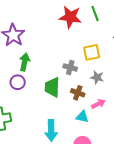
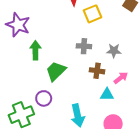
yellow square: (92, 52) -> (93, 14), moved
purple circle: (18, 82) -> (44, 98), moved
green trapezoid: (52, 87) -> (56, 71), moved, turned 55

